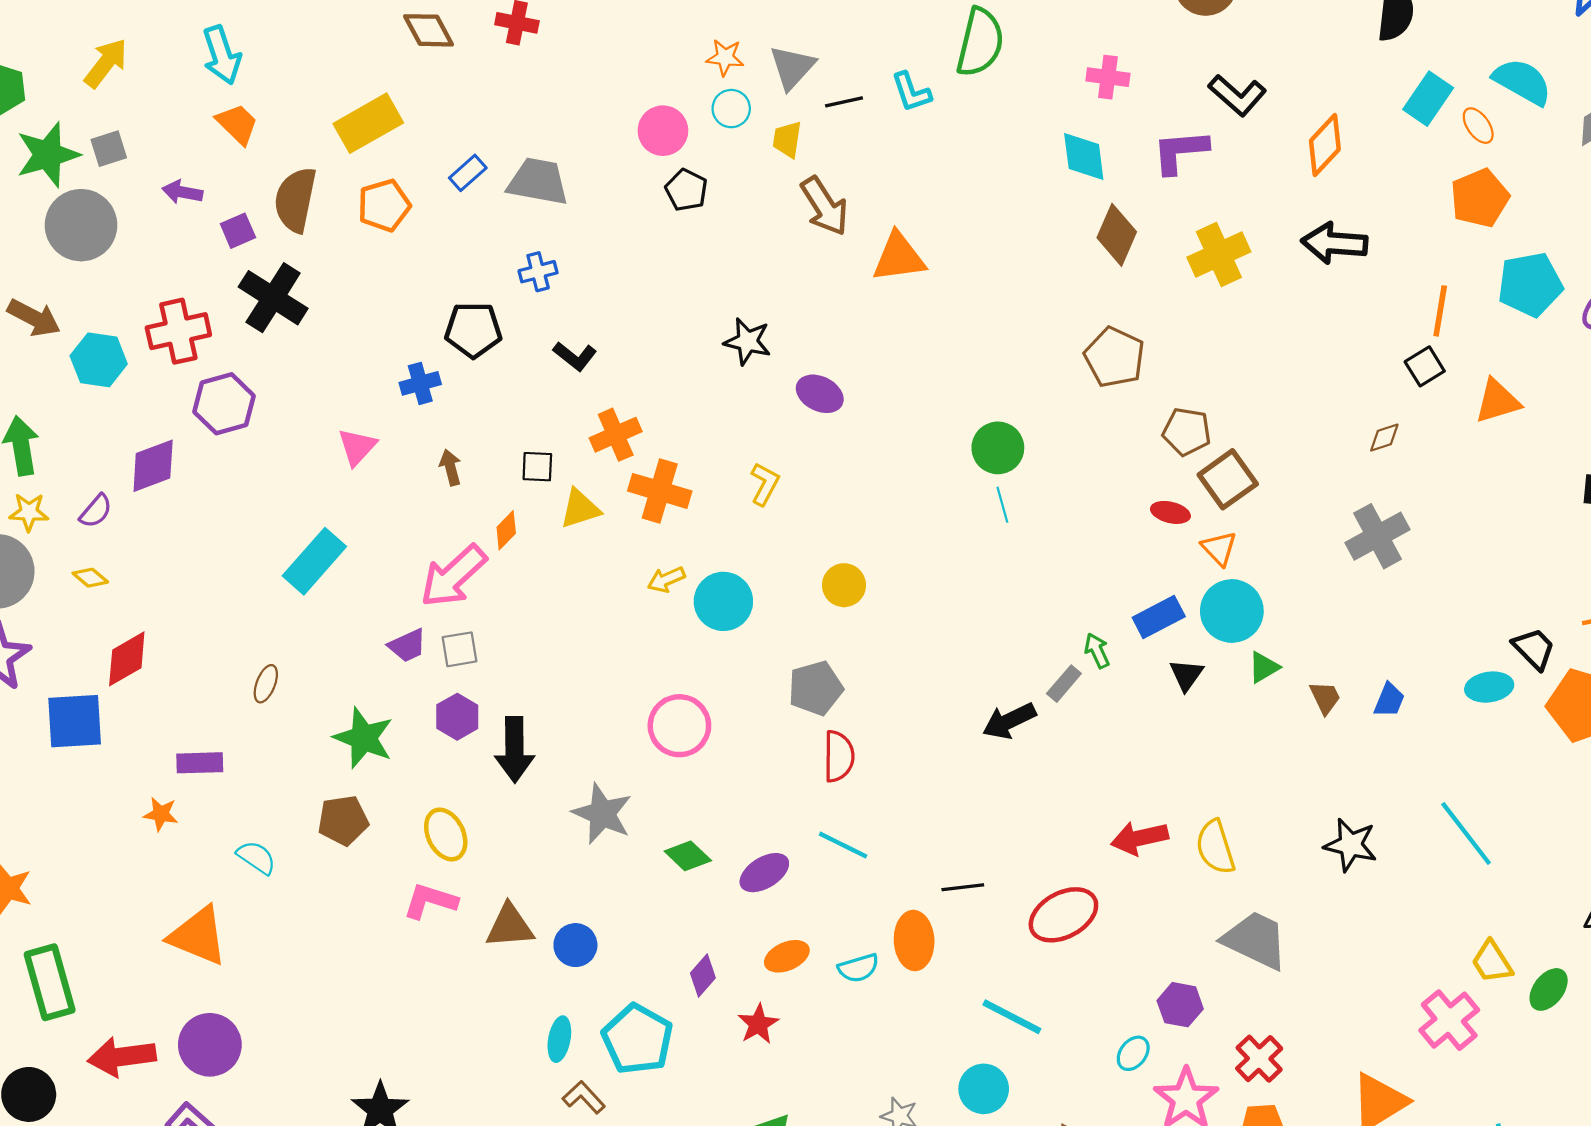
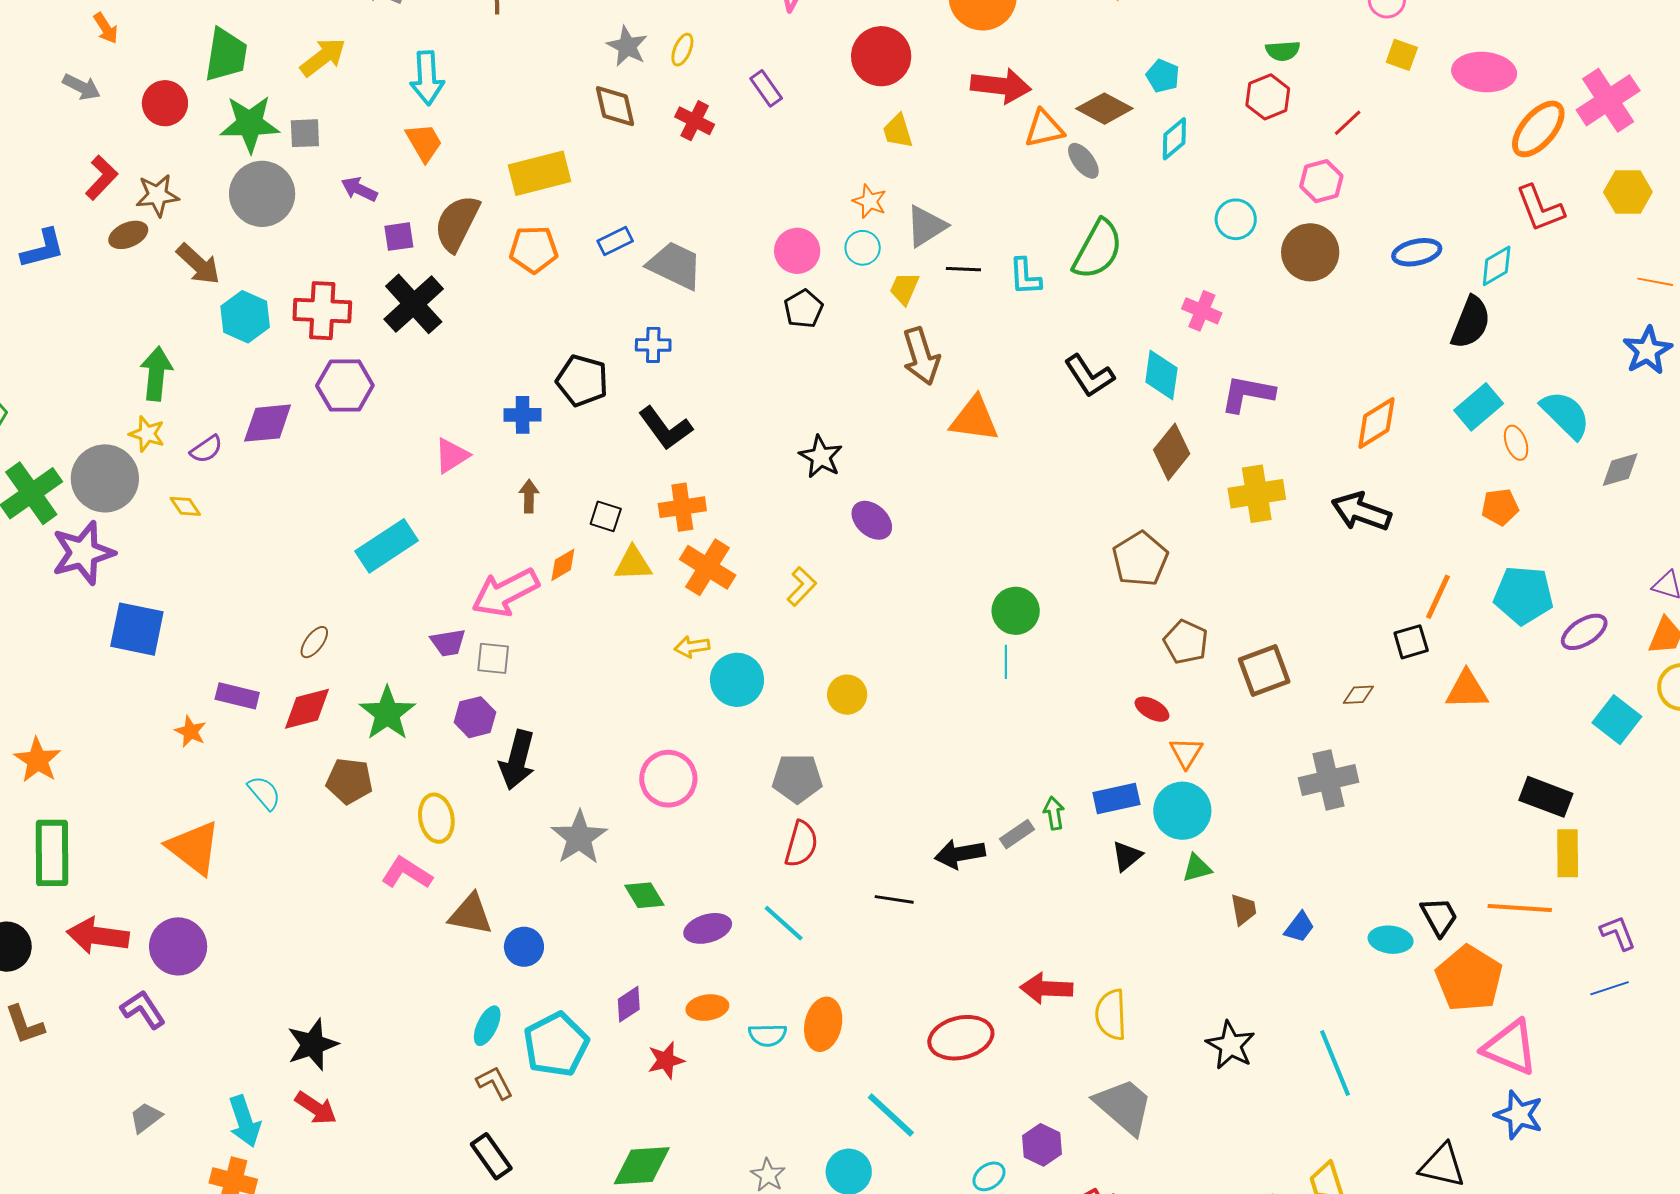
black L-shape: (1237, 95) -> (1089, 376), moved
orange pentagon: (1480, 198) -> (1500, 507), size x0.7
black L-shape: (575, 356) -> (665, 428), size x1.4
brown square: (1228, 479) -> (1264, 671), moved
red diamond: (127, 659) -> (307, 709), moved
black line: (963, 887) -> (894, 899), moved

